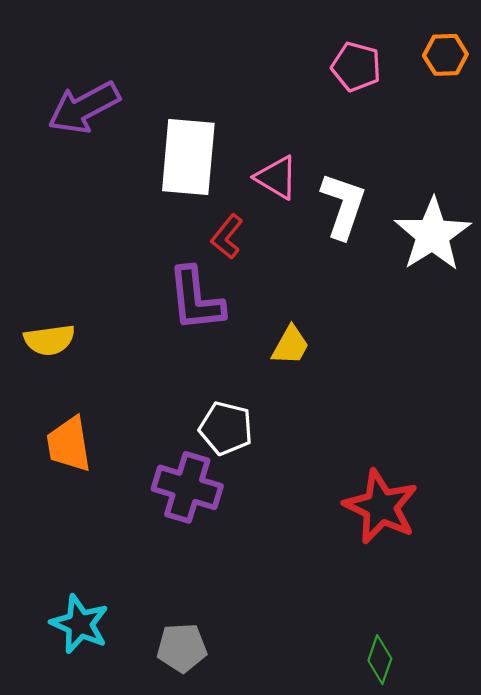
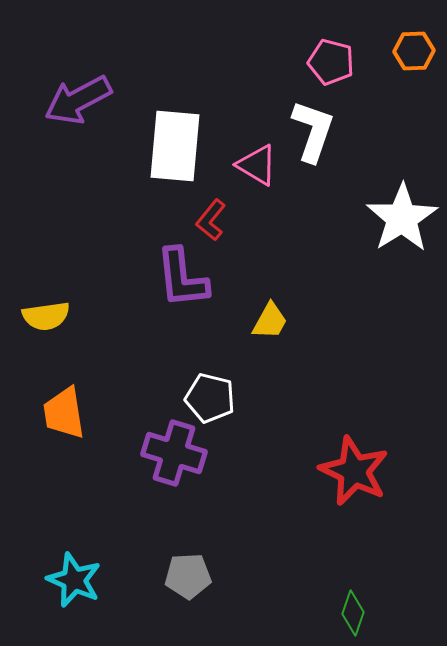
white L-shape: (343, 205) -> (313, 131), moved
gray pentagon: (182, 648) -> (188, 576), moved

